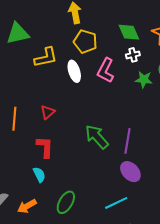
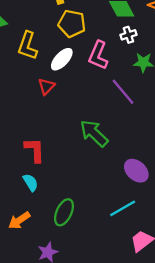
yellow L-shape: (46, 57) -> (27, 46), turned 125
white ellipse: (74, 71) -> (62, 59), turned 65
red triangle: (48, 112) -> (46, 86), moved
purple line: (127, 141) -> (123, 92), moved, turned -45

